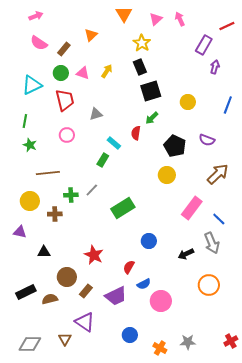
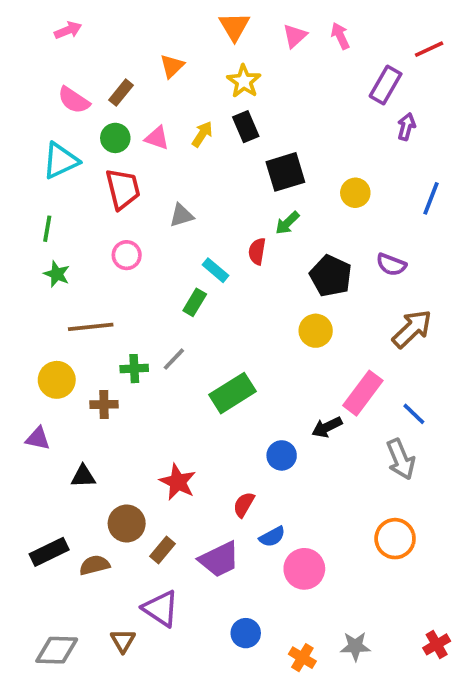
pink semicircle: (39, 43) -> (74, 100), moved
yellow star: (142, 43) -> (244, 81), moved
black rectangle: (140, 67) -> (246, 127), moved
black arrow: (186, 254) -> (327, 427), moved

